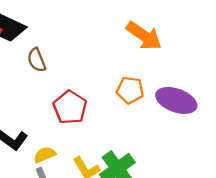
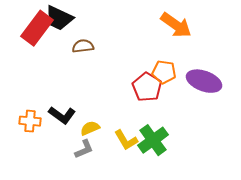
brown semicircle: (37, 60) -> (83, 46), turned 105
red pentagon: (70, 107) -> (147, 87), moved

